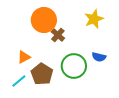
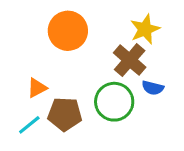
brown cross: (58, 35) -> (130, 60), moved, size x1.5
brown pentagon: (42, 74) -> (65, 114), turned -30

